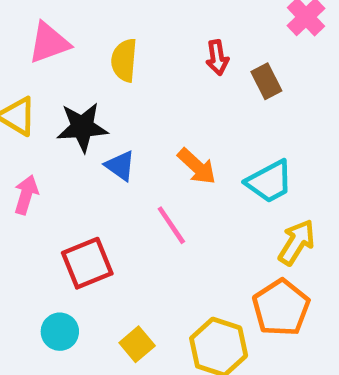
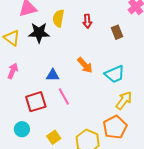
red arrow: (217, 58) -> (87, 21), moved
black star: (82, 127) -> (39, 33), moved
blue triangle: (120, 166) -> (53, 75), moved, turned -40
pink line: (171, 225) -> (64, 97), moved

